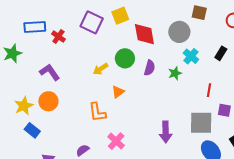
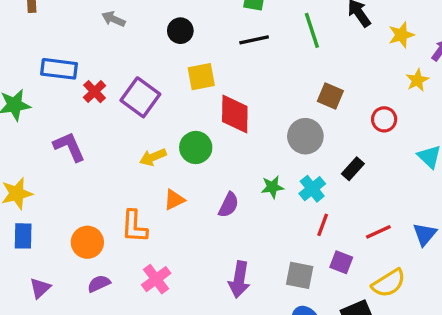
purple square: (92, 22) -> (140, 97), moved
gray circle: (179, 32) -> (305, 136), moved
cyan cross: (191, 56) -> (312, 189), moved
purple semicircle: (150, 68) -> (229, 205), moved
orange circle: (48, 101) -> (87, 242), moved
gray square: (201, 123) -> (300, 275), size x0.7
blue rectangle: (32, 130) -> (23, 236), turned 42

